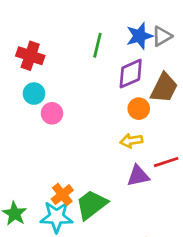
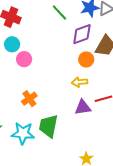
green line: (97, 45) -> (59, 13), turned -60
orange cross: (62, 195) -> (29, 99), moved
green trapezoid: (92, 205) -> (48, 126), turned -45

